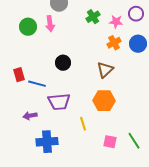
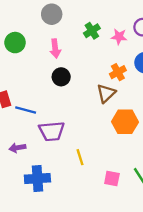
pink arrow: (50, 24) -> (55, 48), moved
orange cross: (114, 43) -> (118, 72), moved
black circle: (63, 63) -> (61, 77), moved
orange hexagon: (104, 101) -> (125, 122), moved

